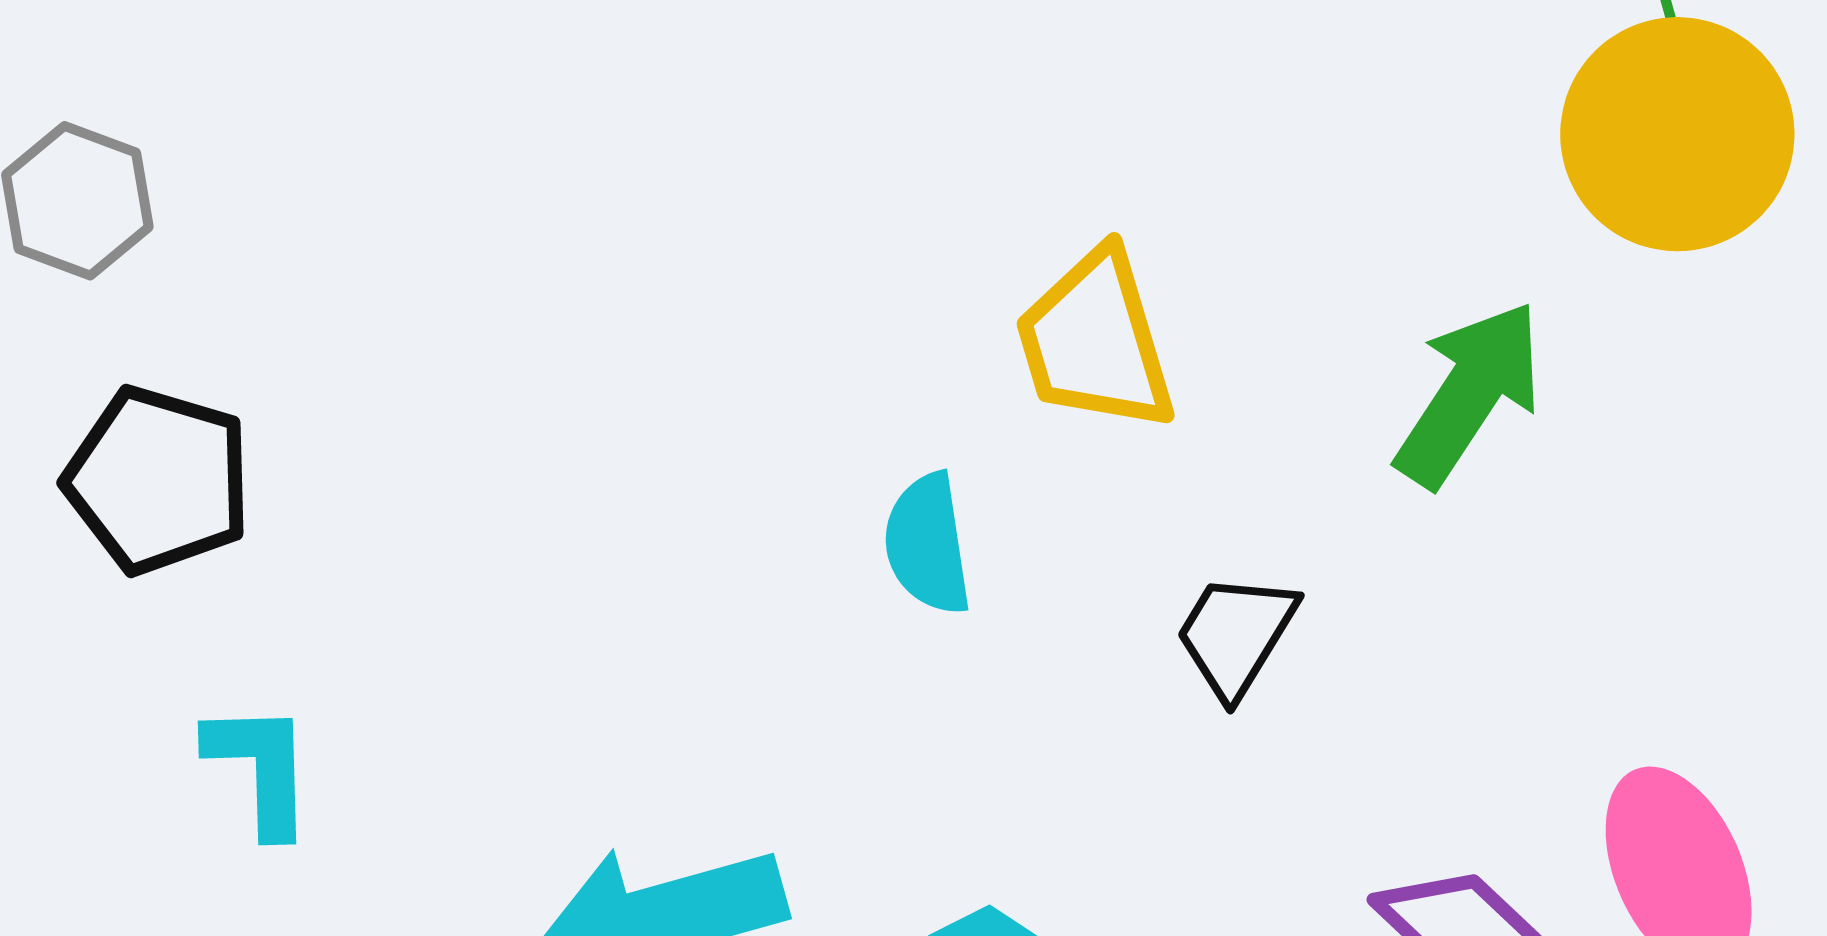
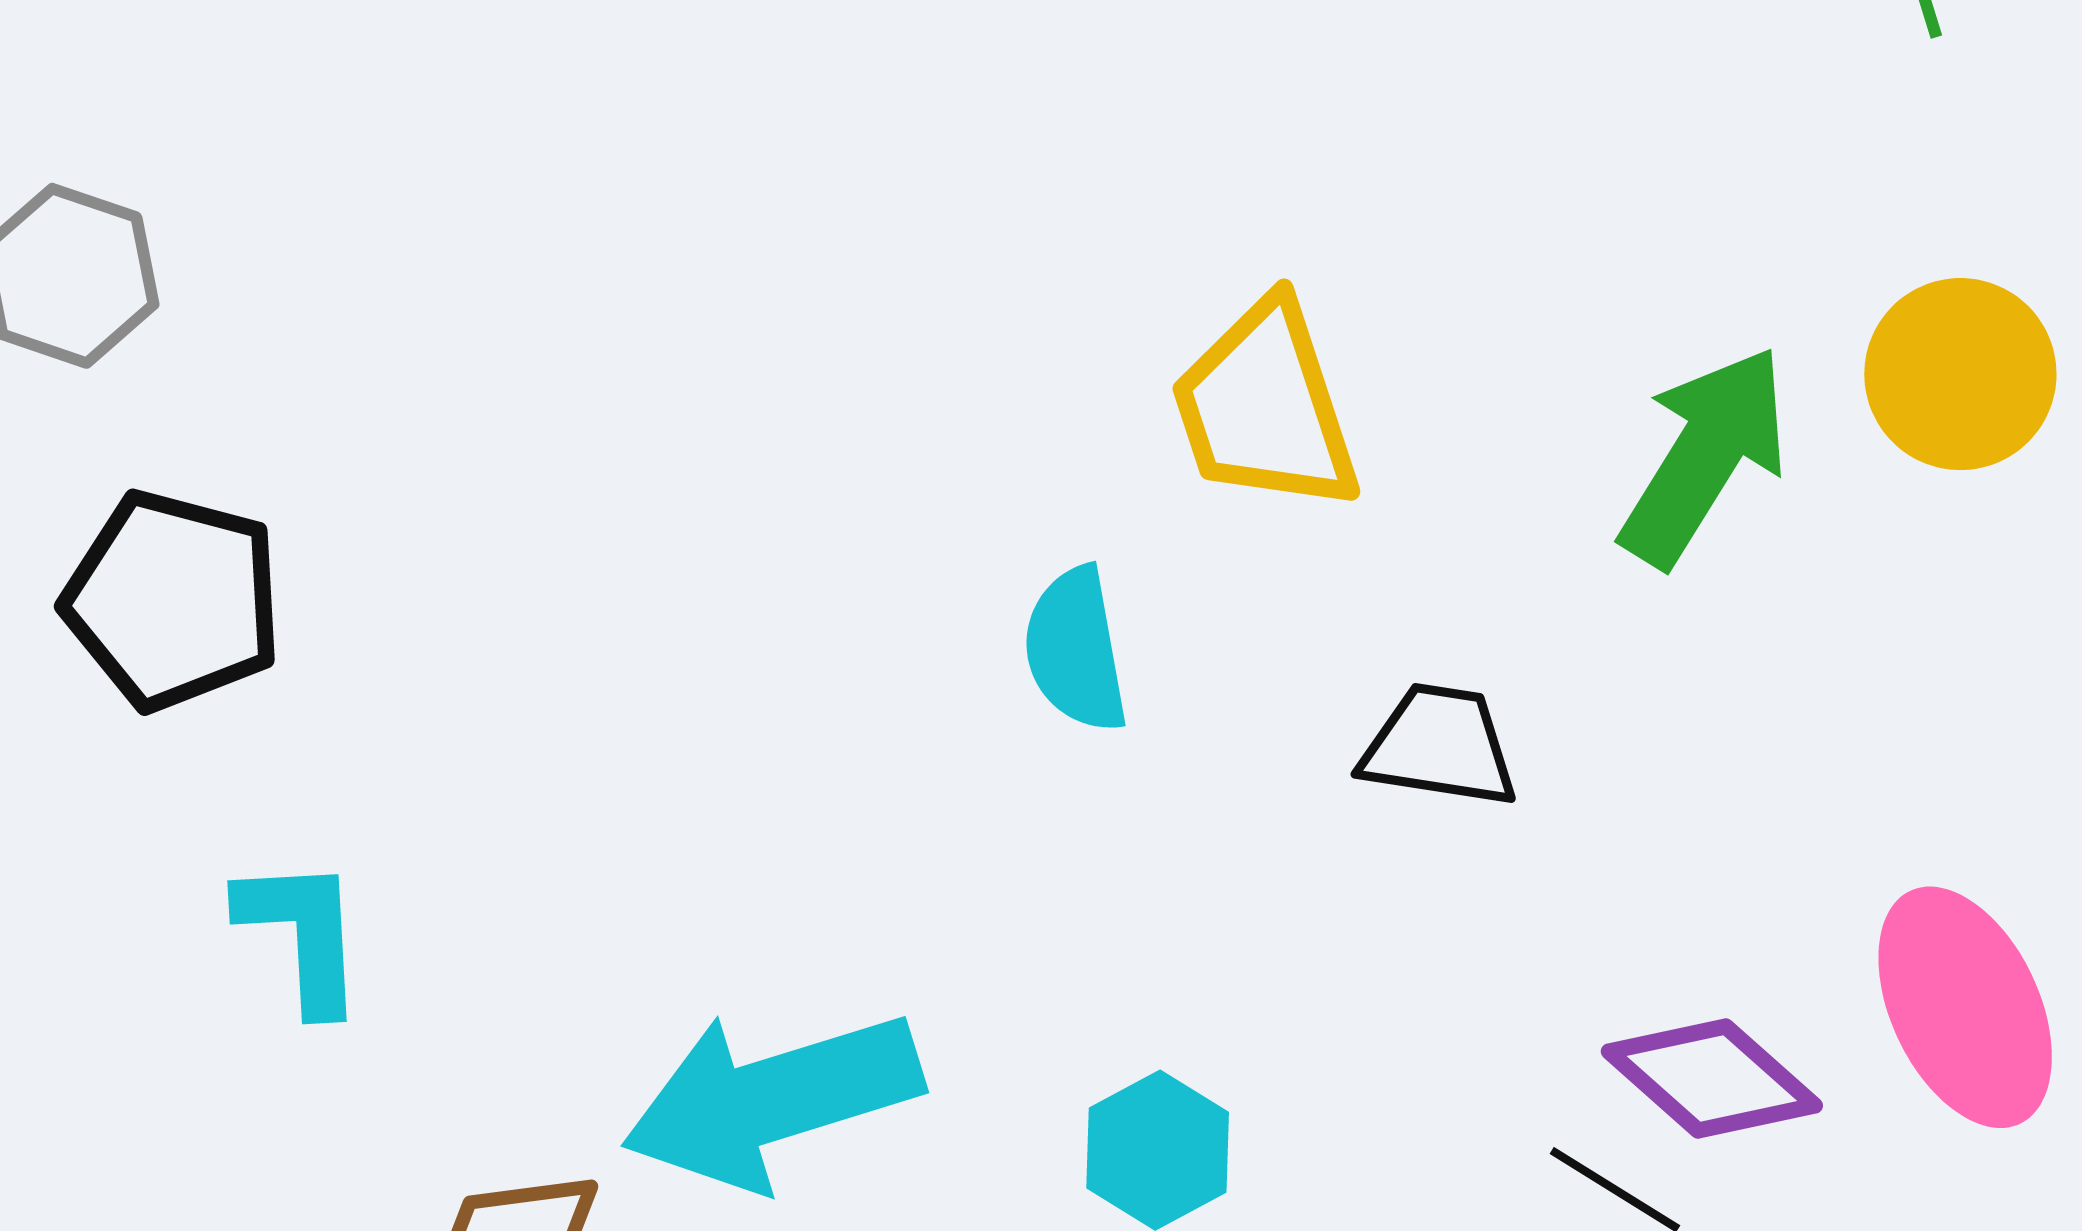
yellow circle: (1677, 134) -> (1960, 374), moved, size x0.7
black trapezoid: (1236, 635) -> (1439, 746), turned 69

